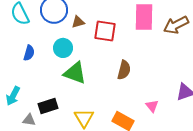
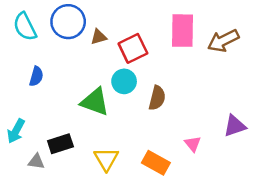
red square: (105, 31) -> (133, 48), turned -35
cyan circle: (63, 48) -> (124, 81), moved

